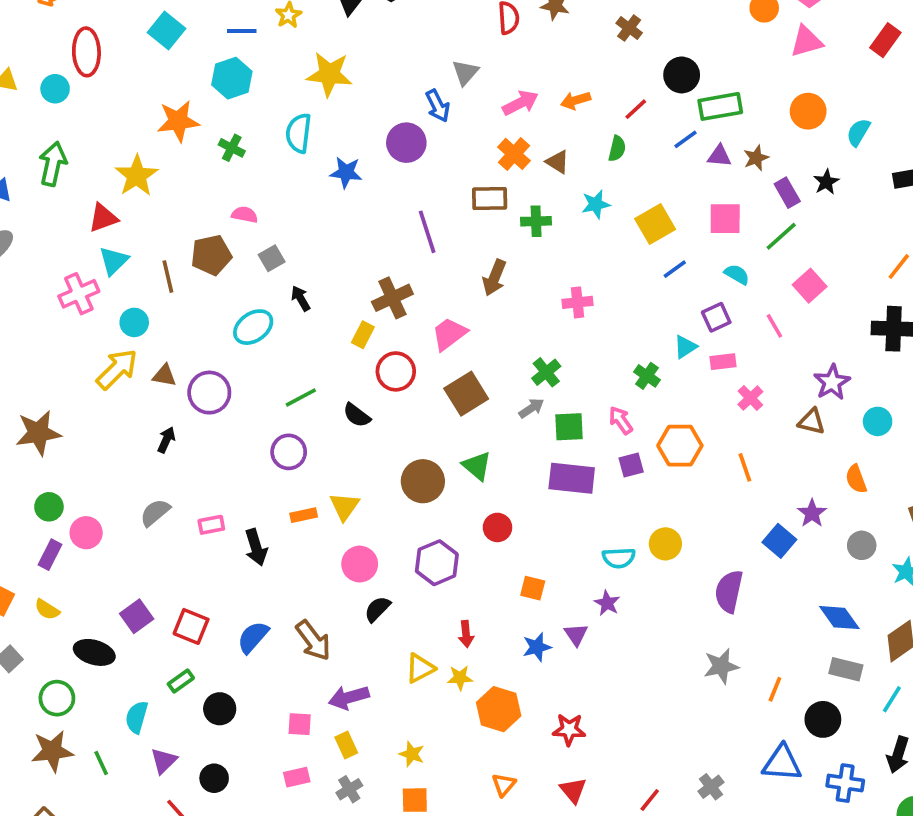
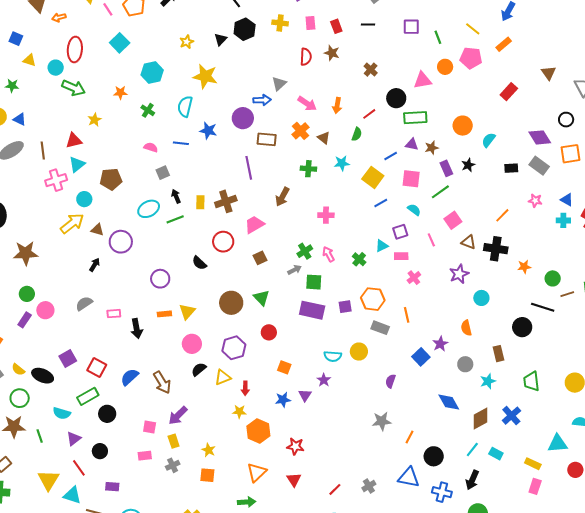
blue line: (242, 31) -> (181, 143), moved
pink triangle: (806, 41) -> (423, 80), moved
orange arrow: (576, 100) -> (337, 106), turned -70
pink arrow: (520, 103) -> (307, 104), turned 54
blue arrow: (438, 106) -> (262, 100), turned -72
orange star: (178, 121) -> (120, 93), size x0.6
blue line: (685, 139) -> (391, 156), moved
green arrow: (53, 164) -> (74, 88), moved, turned 95
yellow star: (137, 176) -> (95, 120), size x0.6
brown rectangle: (490, 199) -> (267, 139), moved
yellow square: (655, 224) -> (373, 177), turned -30
brown pentagon: (211, 255) -> (111, 179), moved
brown line: (168, 277) -> (43, 151), moved
yellow rectangle: (363, 335) -> (200, 202), moved, turned -32
brown square: (466, 394) -> (260, 258), size x0.6
green line: (301, 398) -> (175, 219), moved
pink arrow: (621, 420) -> (329, 254), moved
brown triangle: (812, 422) -> (468, 242), moved
purple semicircle: (729, 591) -> (390, 381), size x0.6
yellow semicircle: (47, 609) -> (18, 370), moved
yellow triangle: (420, 668) -> (223, 377), moved
gray rectangle: (846, 669) -> (380, 328), moved
green rectangle: (181, 681) -> (88, 396), size x1.5
purple arrow: (349, 697) -> (178, 416), turned -35
cyan semicircle: (137, 717) -> (62, 413), turned -96
orange triangle: (504, 785) -> (257, 472), size x1.5

